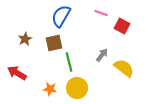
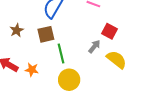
red square: (122, 26) -> (109, 31), moved
orange star: (50, 89) -> (32, 70), moved

